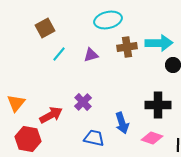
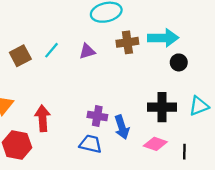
brown square: (45, 28) -> (20, 56), moved
purple cross: (83, 102) -> (97, 116), moved, turned -36
red arrow: (51, 115) -> (43, 118), turned -65

